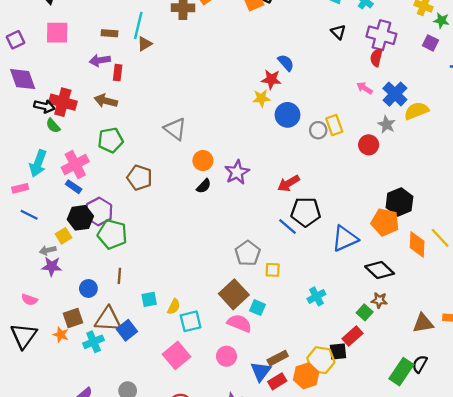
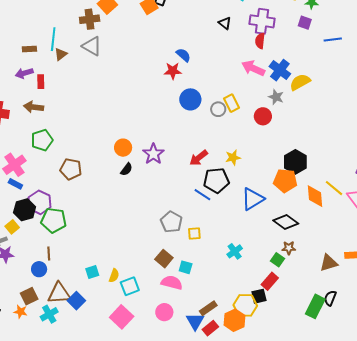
pink arrow: (365, 88) -> (253, 68), size x1.6
yellow star: (261, 98) -> (233, 157), moved
gray triangle: (175, 129) -> (92, 46), moved
brown line: (119, 276) -> (49, 254), moved
brown square: (234, 294) -> (164, 259), size x0.7

